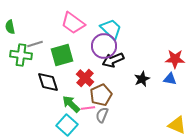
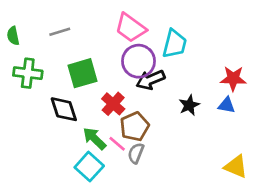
pink trapezoid: (73, 23) -> (130, 28), moved
cyan trapezoid: (111, 29) -> (175, 44), moved, turned 60
gray line: (35, 44) -> (60, 32), moved
pink line: (88, 108) -> (117, 144), turned 48

